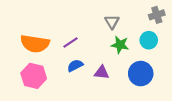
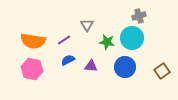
gray triangle: (112, 22) -> (87, 25), moved
cyan circle: (149, 40) -> (132, 38), size x1.5

